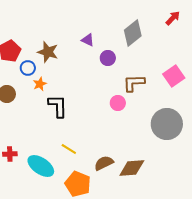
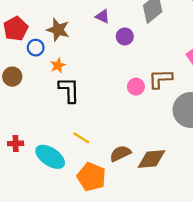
brown L-shape: (134, 83) -> (160, 79), moved
orange star: (40, 84) -> (58, 65), moved

